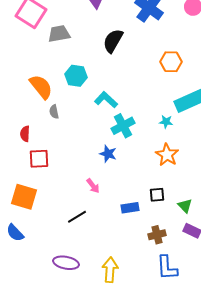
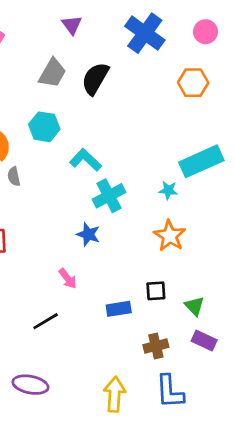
gray trapezoid: (59, 34) -> (52, 73), moved, turned 130
orange hexagon: (171, 62) -> (193, 83), moved
yellow arrow: (110, 270) -> (115, 394), moved

